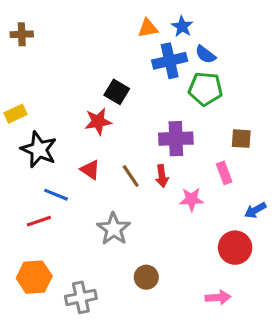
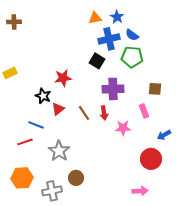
black square: (117, 92) -> (97, 61), moved
black star: (39, 149) -> (43, 96), moved, size x0.7
red triangle: (90, 170) -> (58, 109), turned 48
gray star: (114, 229) -> (59, 151), moved
brown circle: (146, 277) -> (76, 178), moved

